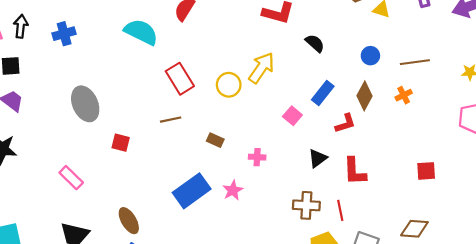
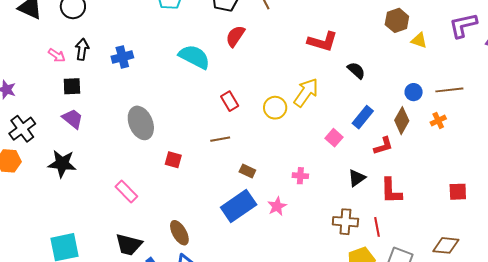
blue circle: (370, 56) -> (414, 92), moved
red rectangle: (180, 79) -> (230, 101), size x0.7
brown rectangle: (215, 140) -> (247, 171), moved

